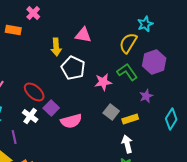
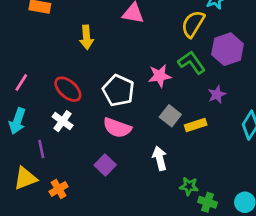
yellow arrow: (56, 47) -> (86, 37), moved
white pentagon: (73, 68) -> (118, 90), moved
purple square: (51, 108) -> (105, 165), moved
pink semicircle: (71, 121) -> (117, 128), turned 35
white arrow: (127, 144) -> (160, 158), moved

